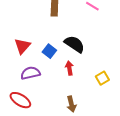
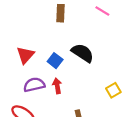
red arrow: (69, 68) -> (57, 86), moved

